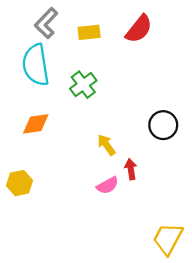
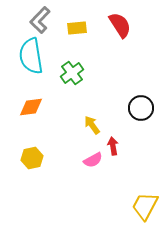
red semicircle: (139, 29) -> (120, 25), turned -72
yellow hexagon: (20, 183) -> (32, 158), moved

